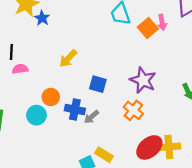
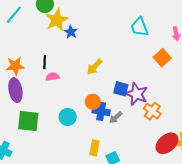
orange square: (148, 28) -> (162, 58), moved
purple star: (143, 80) -> (136, 94), moved
orange circle: (51, 97) -> (93, 102), moved
yellow rectangle: (104, 155) -> (94, 148), moved, turned 70

